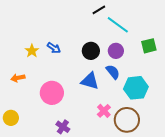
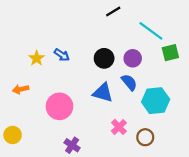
cyan line: (118, 25) -> (151, 31), moved
brown circle: (127, 120) -> (145, 137), size x0.6

